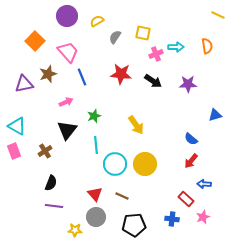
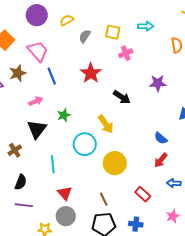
cyan arrow: (176, 47) -> (146, 26), moved
red star: (121, 74) -> (91, 73), turned 30
black arrow: (153, 81) -> (122, 97), moved
cyan line: (96, 145) -> (53, 164), moved
cyan circle: (115, 164) -> (85, 144), moved
brown line: (122, 196) -> (104, 199), moved, turned 40
red rectangle: (186, 199) -> (143, 194), moved
blue cross: (172, 219) -> (136, 224), moved

